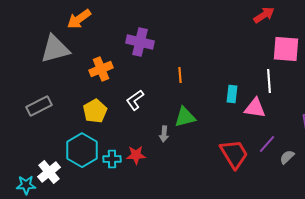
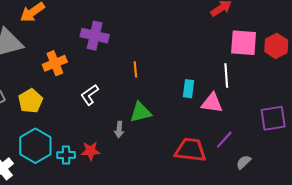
yellow pentagon: (95, 111) -> (30, 101), moved
red trapezoid: (234, 154) -> (191, 150), turned -52
gray semicircle: (287, 157) -> (244, 162), moved

